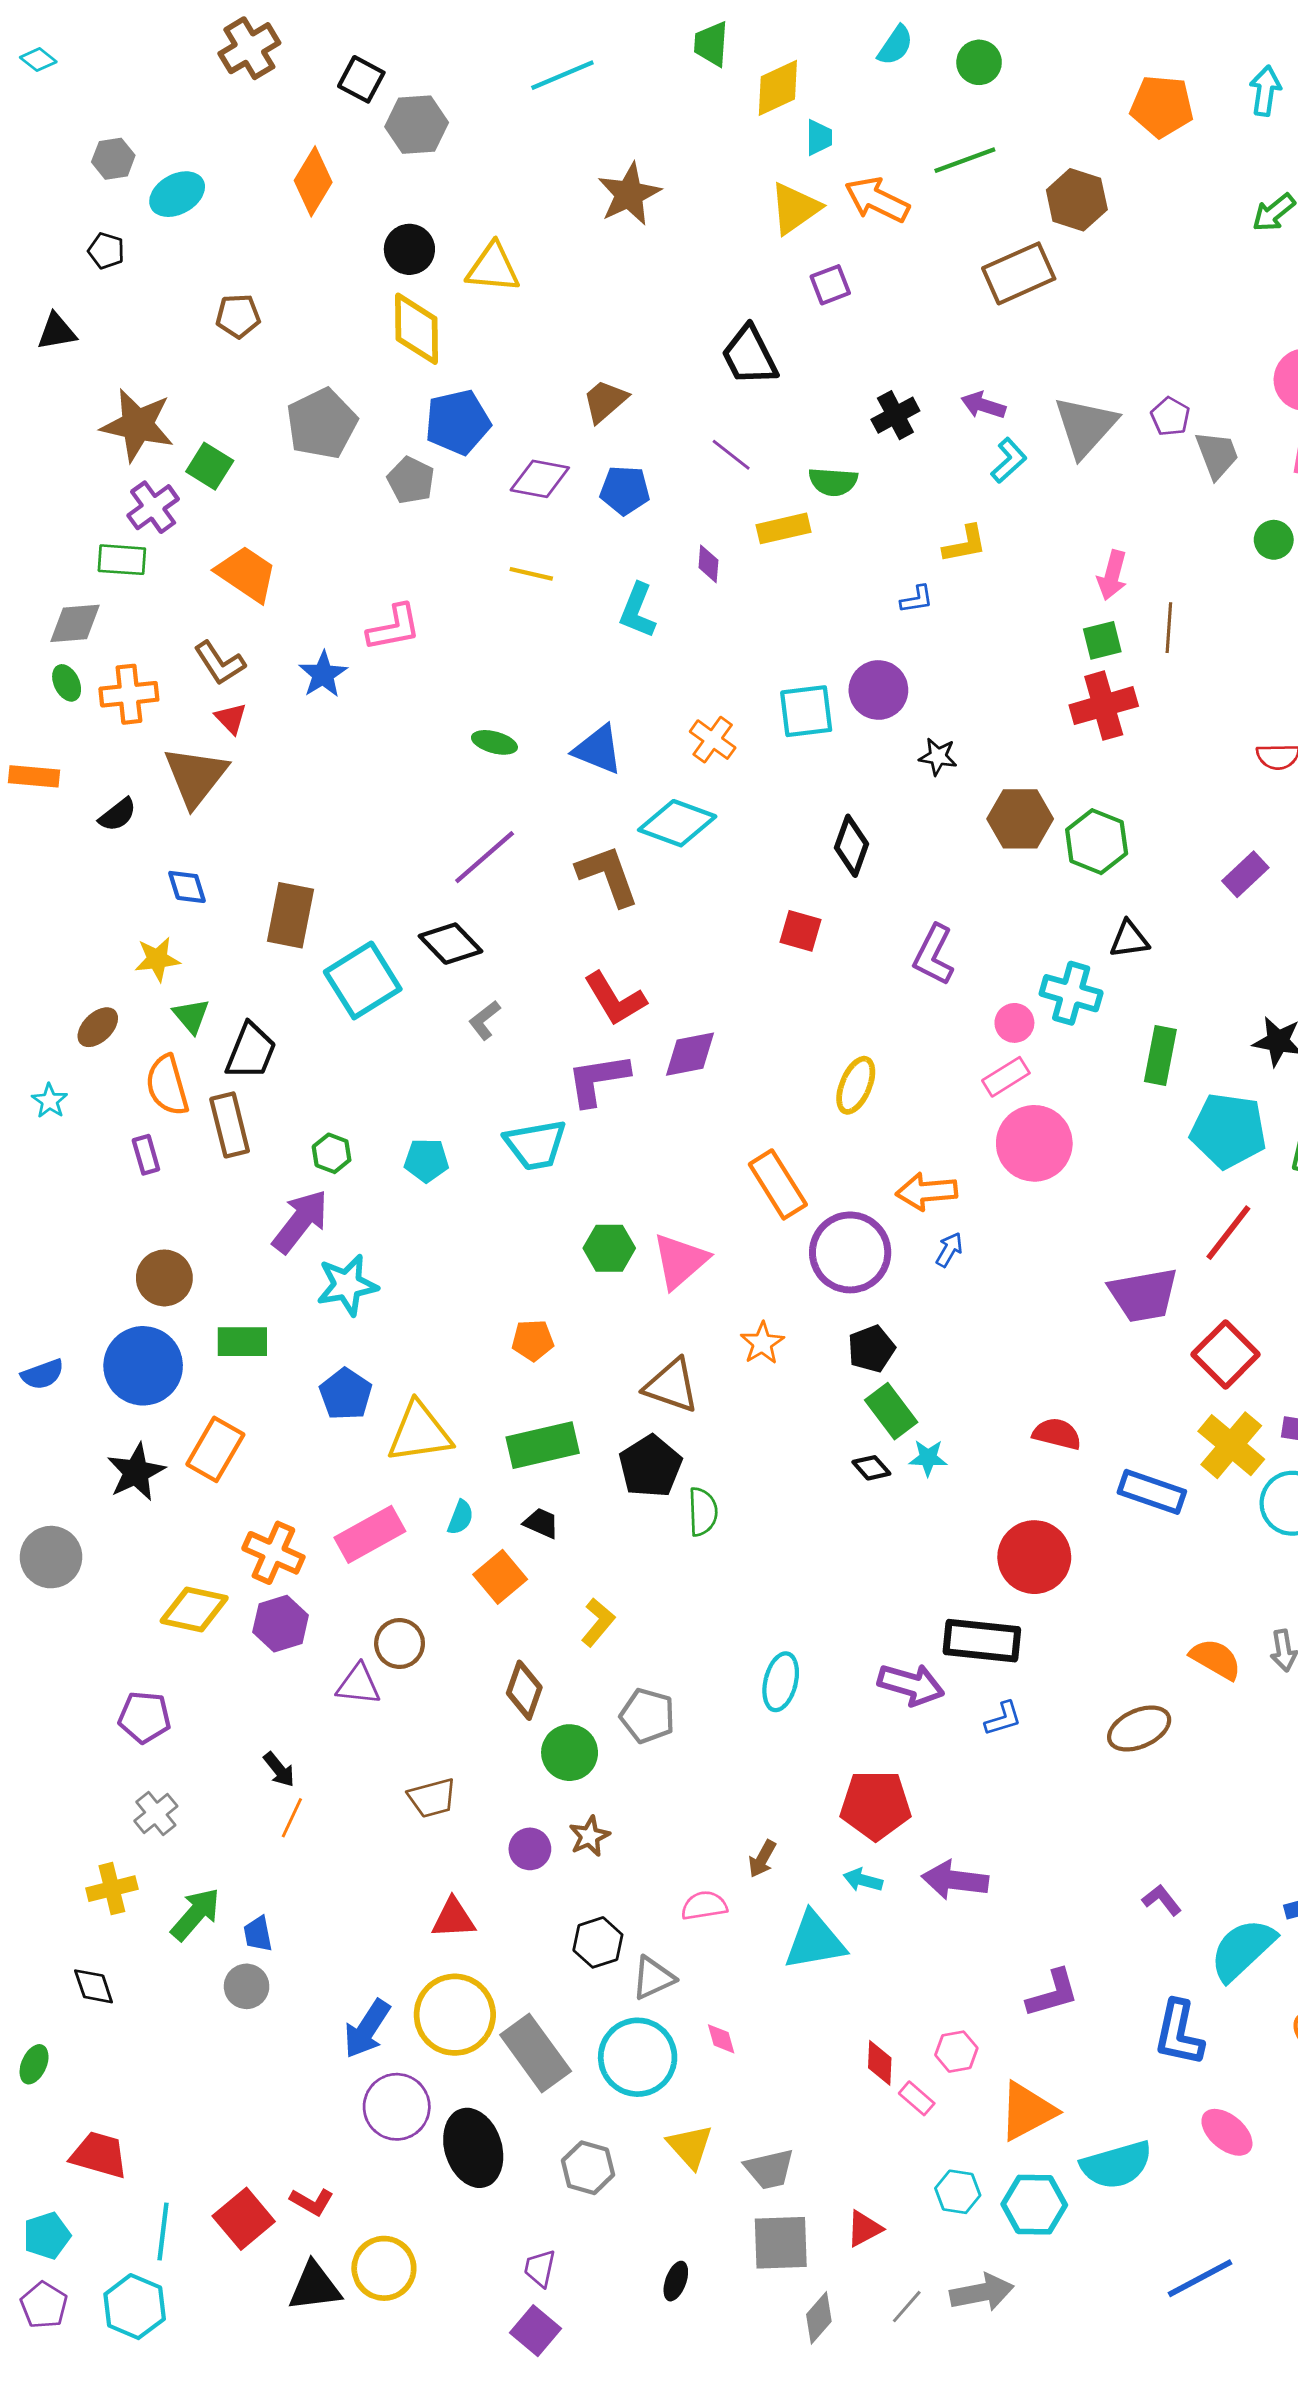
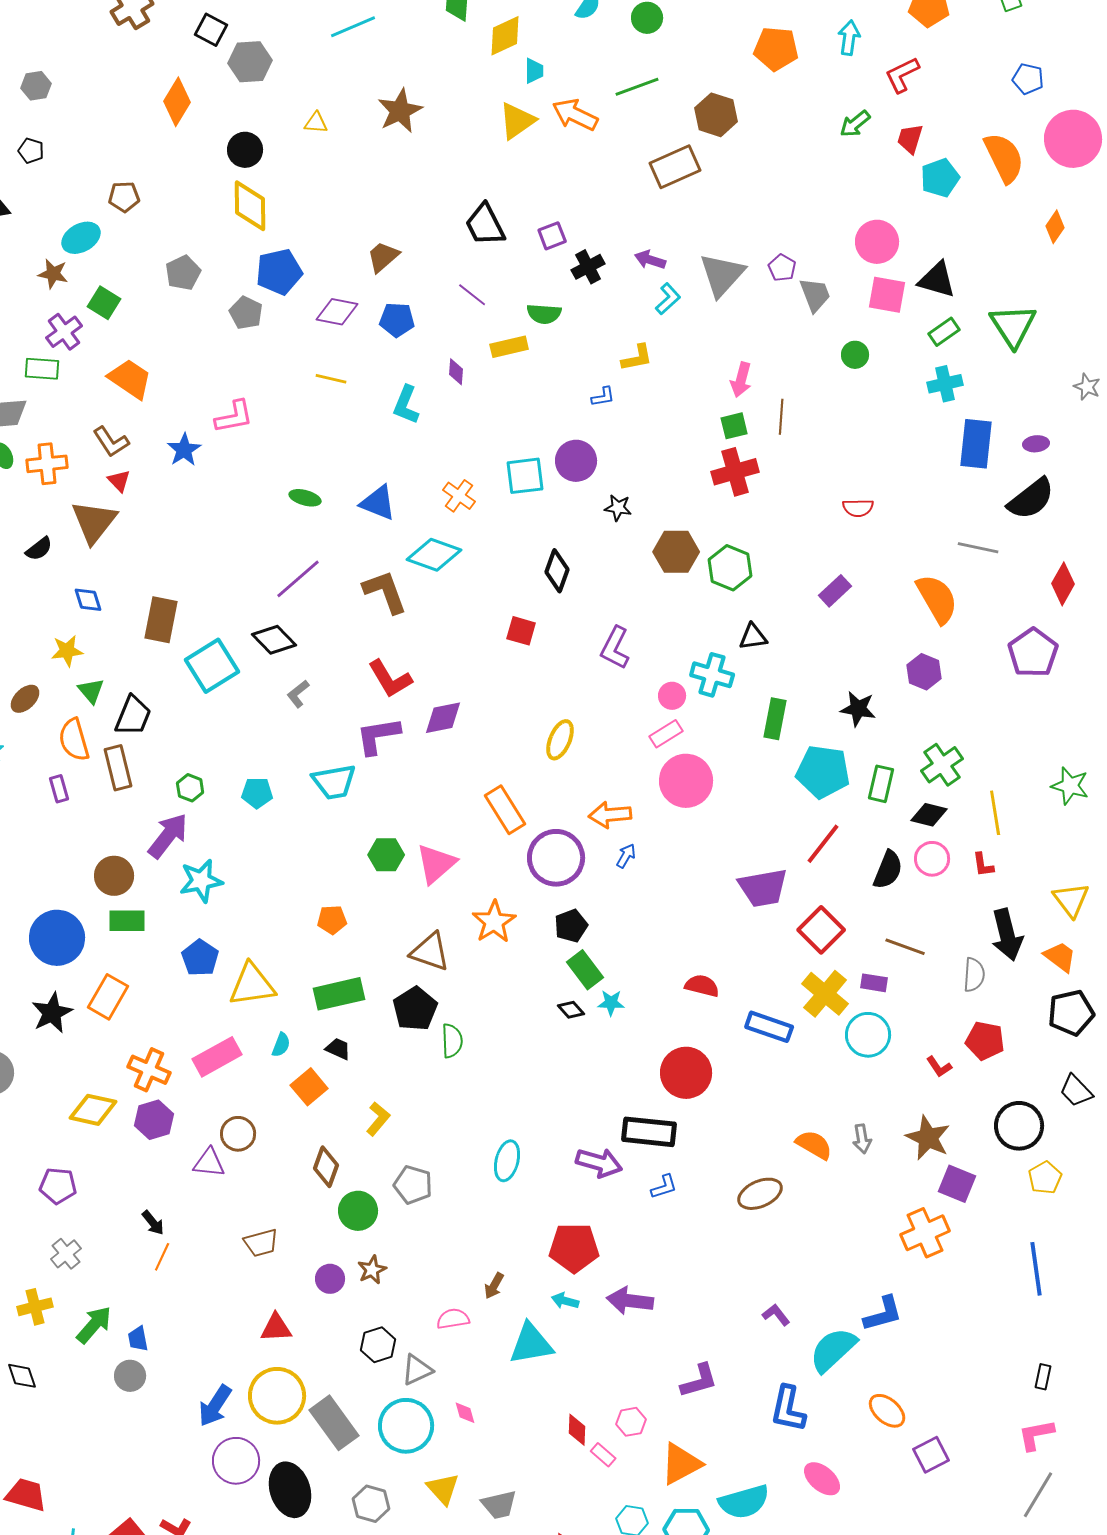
cyan ellipse: (177, 194) -> (81, 238), moved
yellow triangle: (493, 268) -> (316, 123), moved, size x0.6
purple square: (830, 285) -> (552, 236), moved
gray pentagon: (322, 424) -> (183, 273), size x0.7
brown star: (137, 425) -> (53, 274), size x0.6
brown circle: (164, 1278) -> (114, 876), moved
orange star: (762, 1343) -> (494, 922), size x1.4

